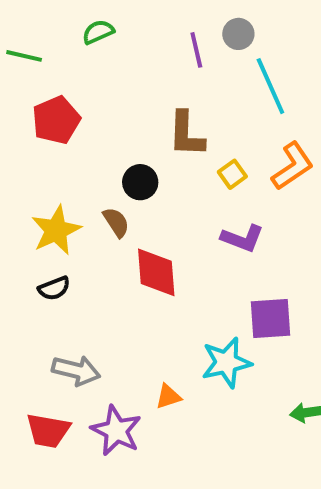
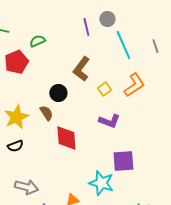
green semicircle: (98, 32) -> (37, 41), moved
brown L-shape: (186, 134) -> (81, 69), turned 35
cyan star: (226, 362) -> (101, 183), turned 30

